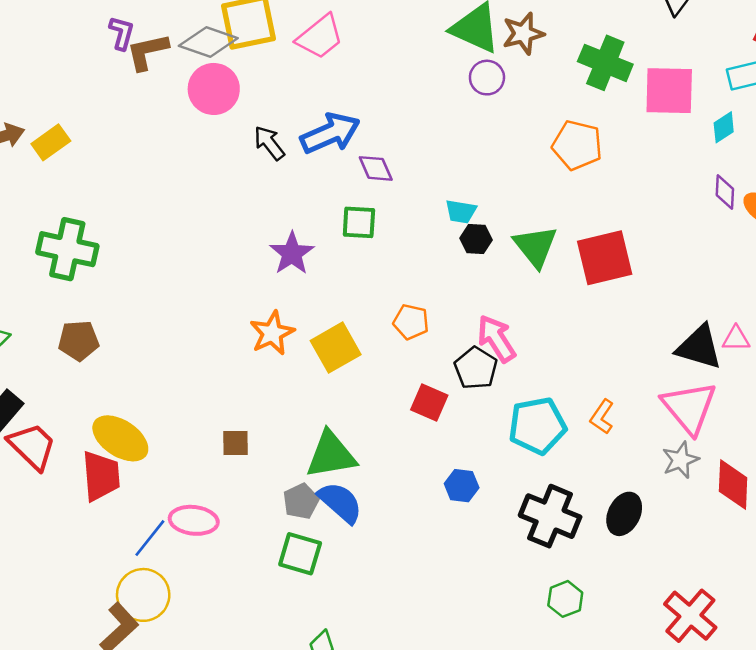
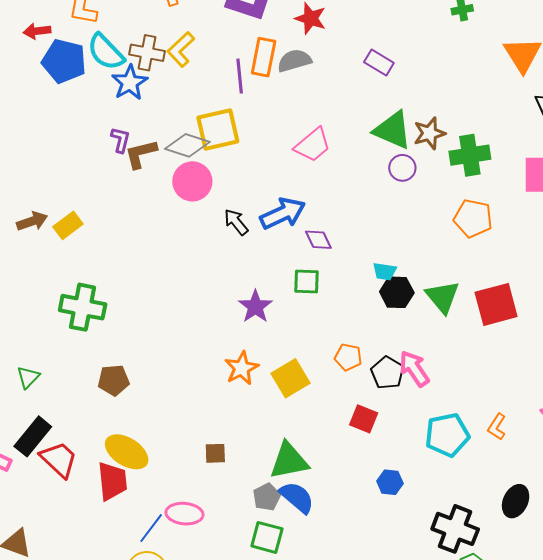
pink trapezoid: (320, 37) -> (313, 145), moved
green cross: (605, 63) -> (470, 155), moved, turned -30
black hexagon: (476, 239) -> (397, 292), size x1.4
brown pentagon: (79, 341) -> (114, 380), moved
black pentagon: (476, 368) -> (387, 373), moved
black cross: (550, 516) -> (455, 529), moved

